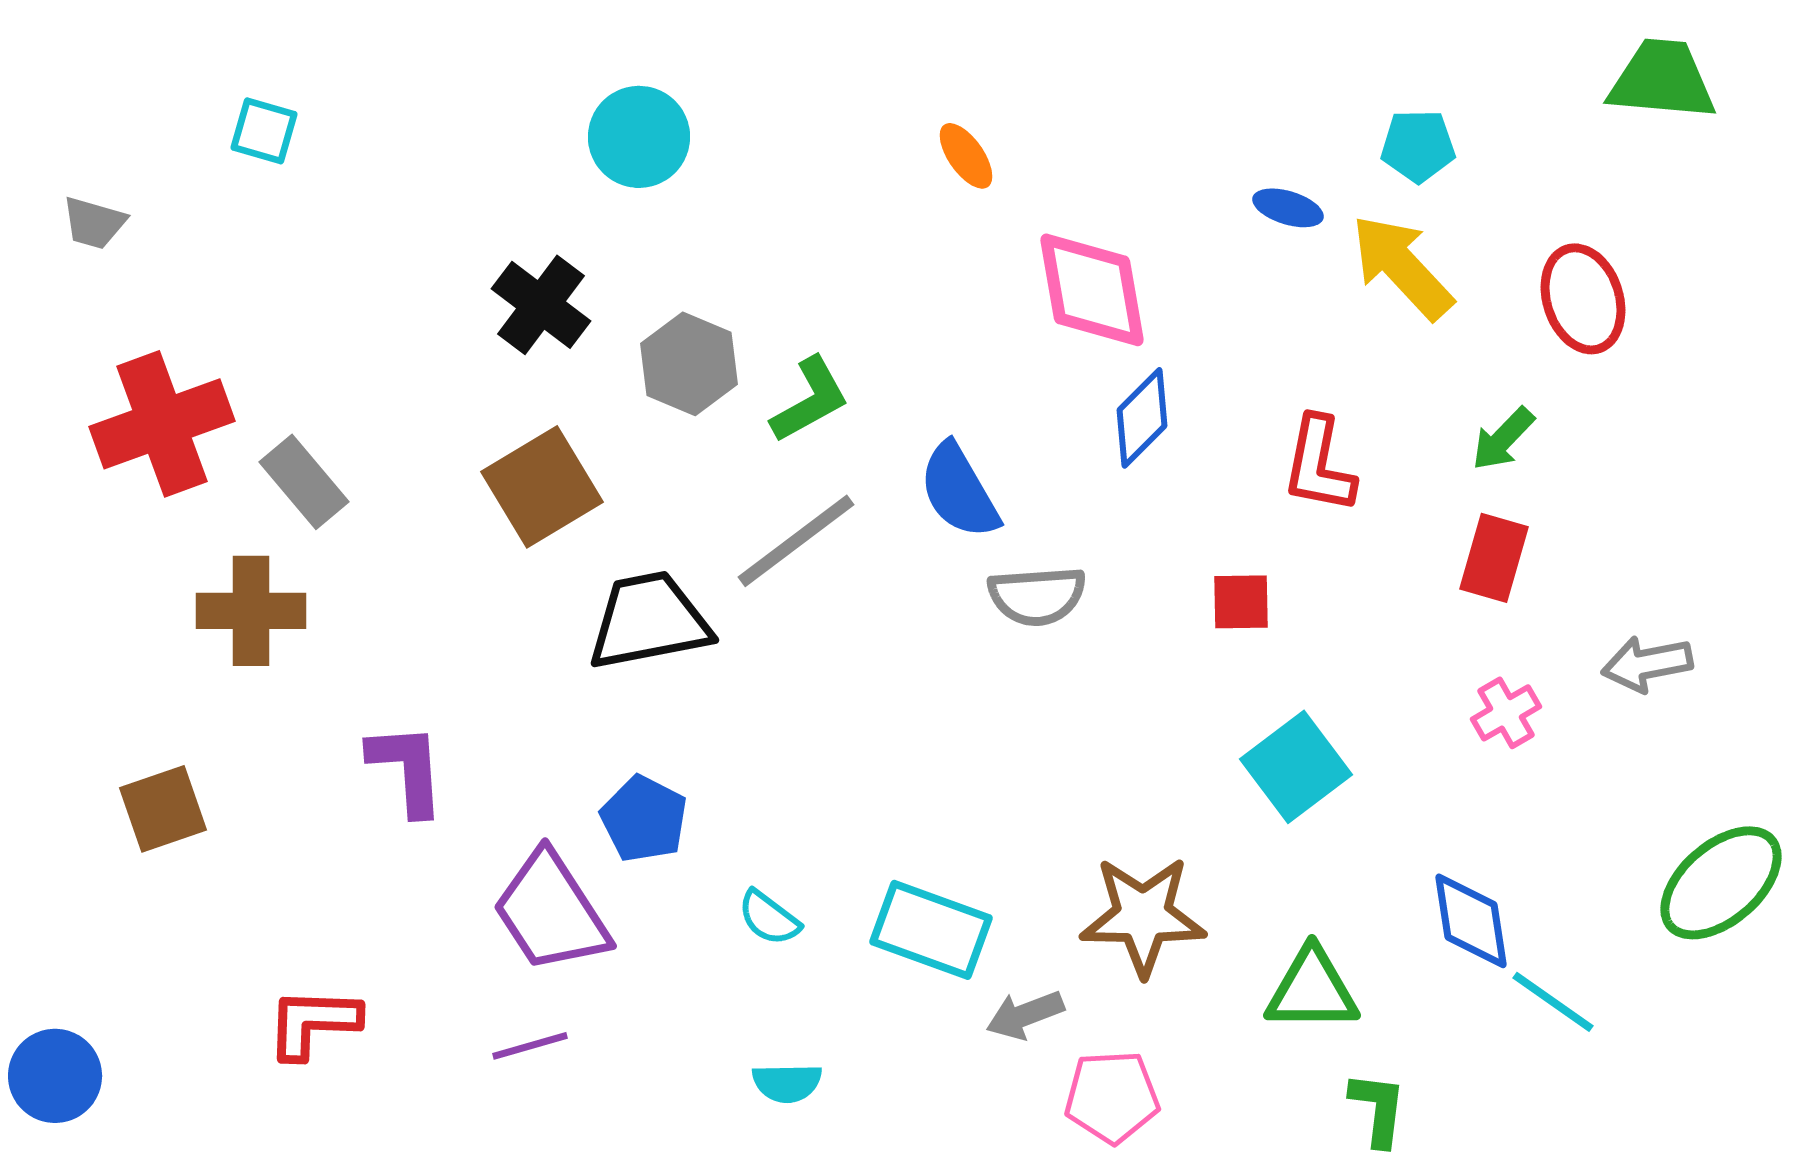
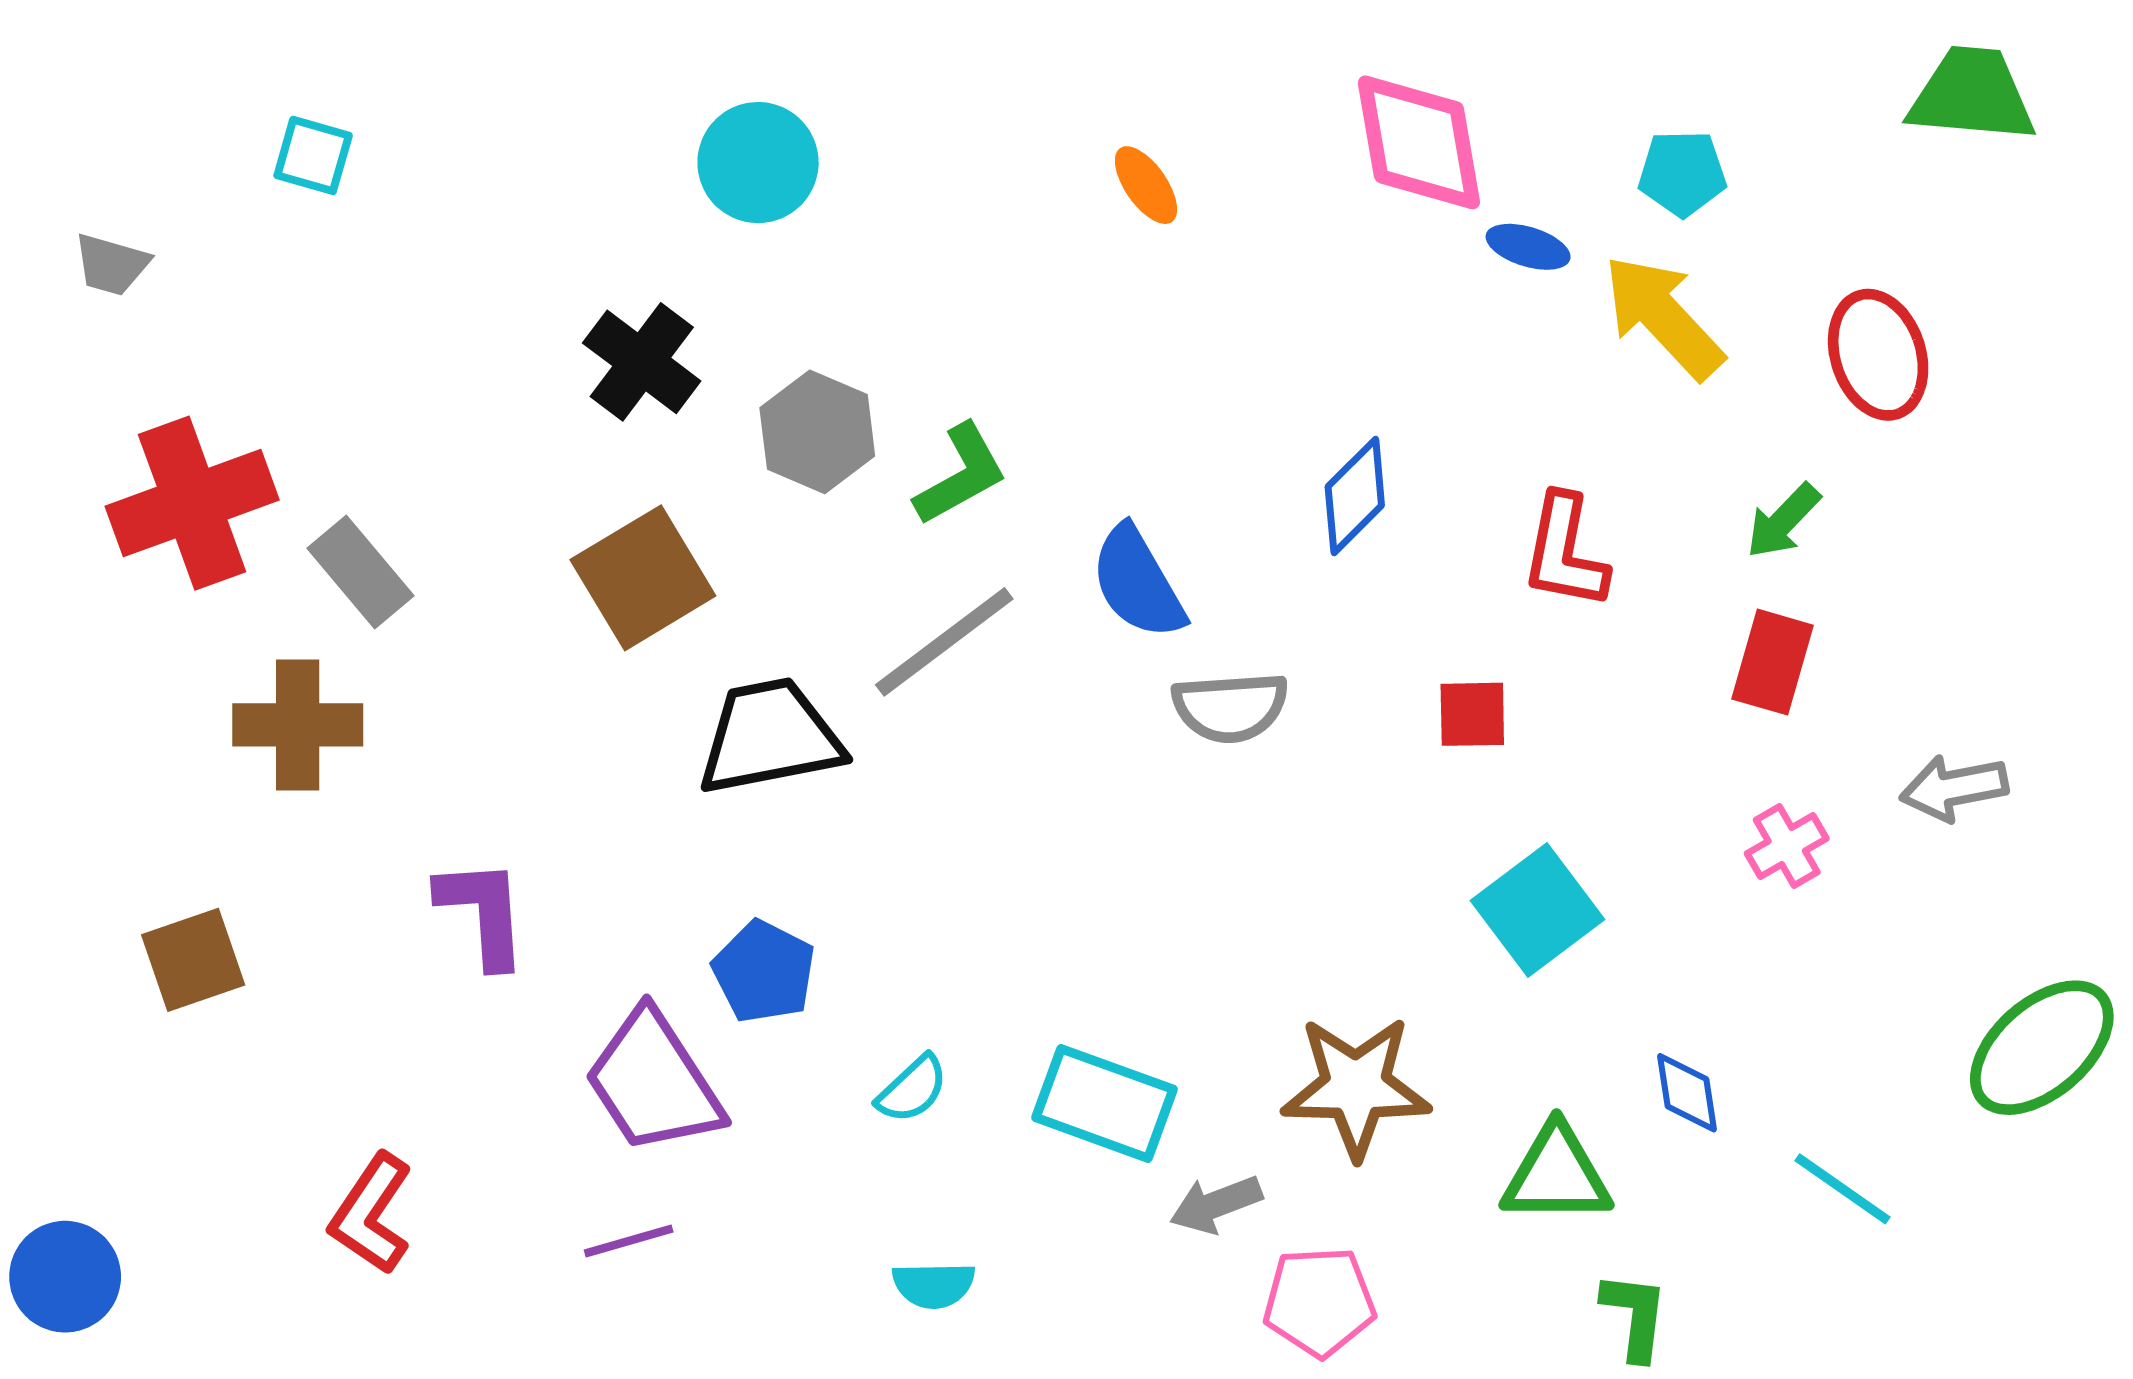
pink diamond: (1092, 290) -> (1419, 142), moved
cyan semicircle: (769, 918) -> (912, 1089), turned -80
blue diamond: (1471, 921) -> (1687, 1093), moved, size x0.7
red L-shape: (313, 1023) -> (371, 1214), turned -58

